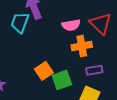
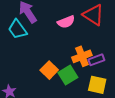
cyan trapezoid: (20, 23) -> (18, 29), turned -45
orange cross: (82, 46) -> (82, 56), moved

